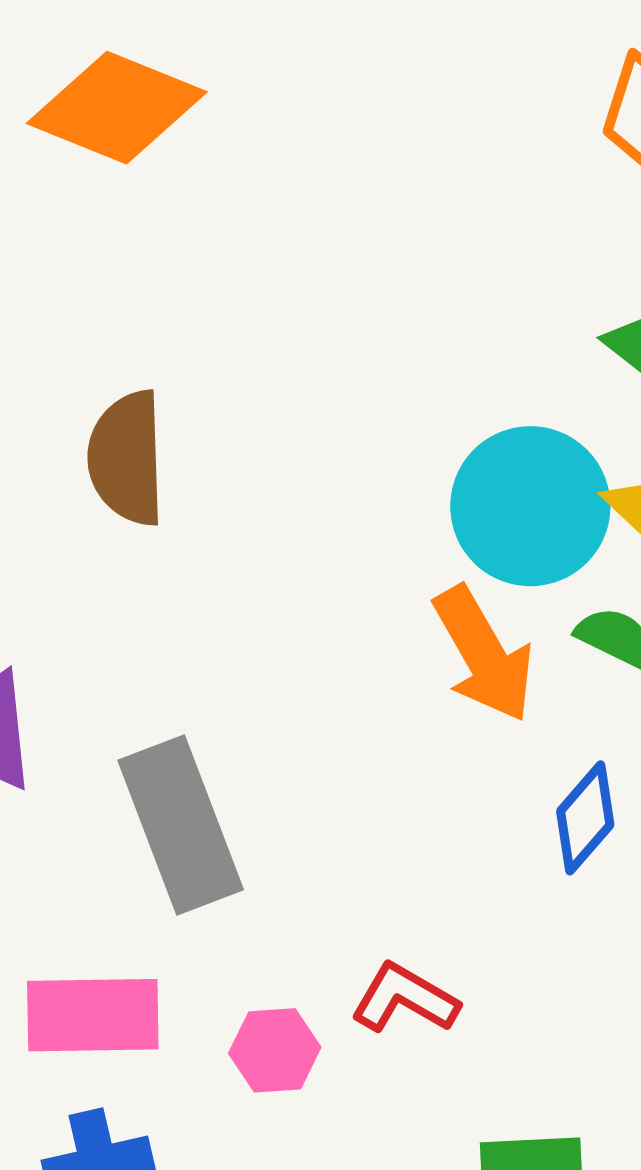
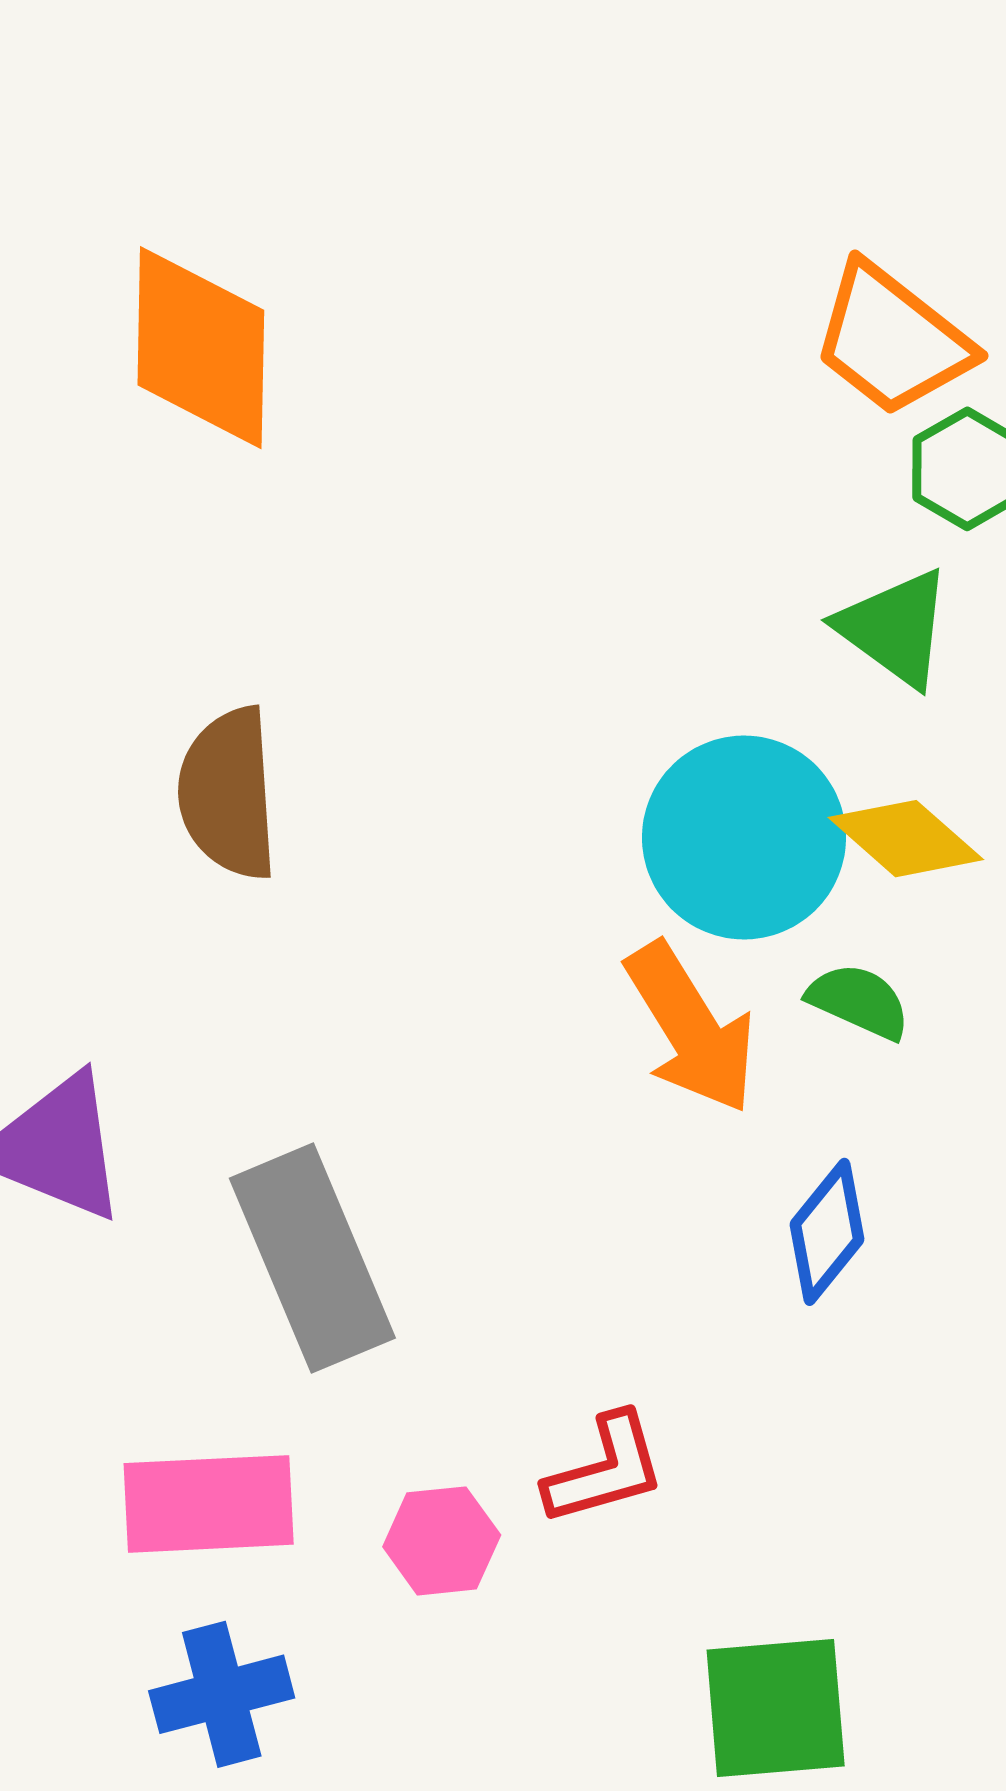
orange diamond: (117, 108) -> (201, 348), turned 71
red L-shape: (405, 998) -> (605, 1469), turned 136

